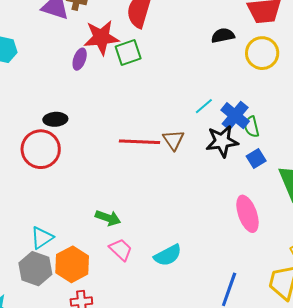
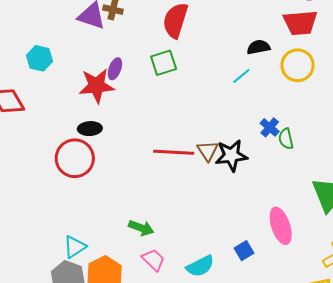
red star: (101, 37) -> (97, 86), moved
cyan line: (204, 106) -> (241, 76), moved
blue cross: (235, 116) -> (270, 127), size x0.7
black star: (222, 141) -> (231, 155), moved
blue square: (256, 158) -> (244, 251), moved

